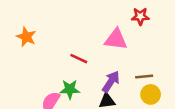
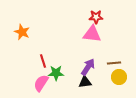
red star: (140, 16) -> (96, 17), moved
red line: (79, 59) -> (43, 61), moved, turned 48

